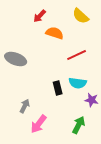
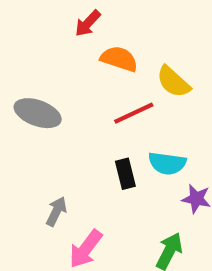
yellow semicircle: (81, 16) -> (173, 82), moved
red line: (77, 55) -> (134, 113), moved

